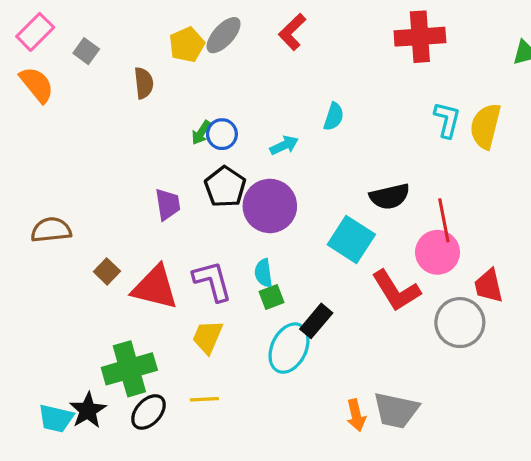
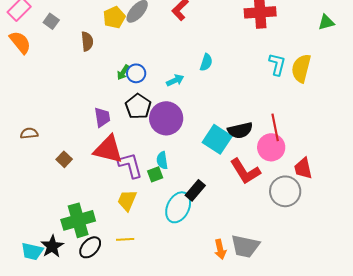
black semicircle: (390, 196) -> (240, 130), moved
brown semicircle: (51, 230) -> (29, 133), size x0.7
red triangle: (155, 287) -> (108, 149), moved
green square: (271, 297) -> (155, 174), moved

